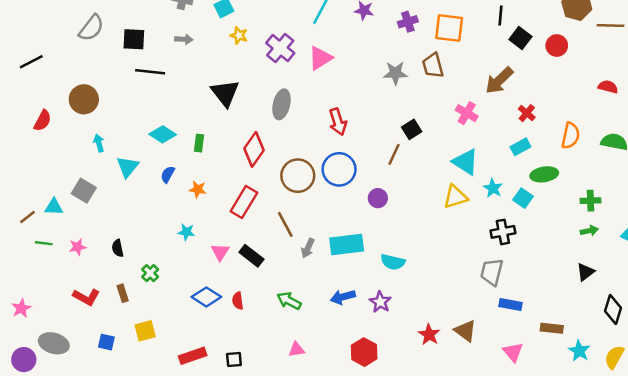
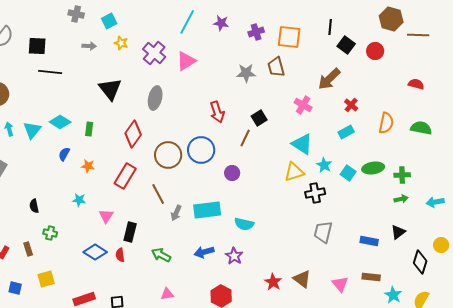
gray arrow: (184, 39) -> (89, 46), moved
red arrow: (338, 122) -> (217, 112), moved
cyan triangle: (128, 167) -> (32, 130), moved
green ellipse: (544, 174) -> (373, 168), moved
black cross: (503, 232) -> (315, 193), moved
black semicircle: (118, 248) -> (34, 206), moved
black rectangle: (251, 256) -> (130, 232), moved, turned 66
green cross: (150, 273) -> (50, 233), turned -32
blue rectangle: (510, 304) -> (369, 241), moved
pink triangle: (513, 352) -> (340, 284), moved

